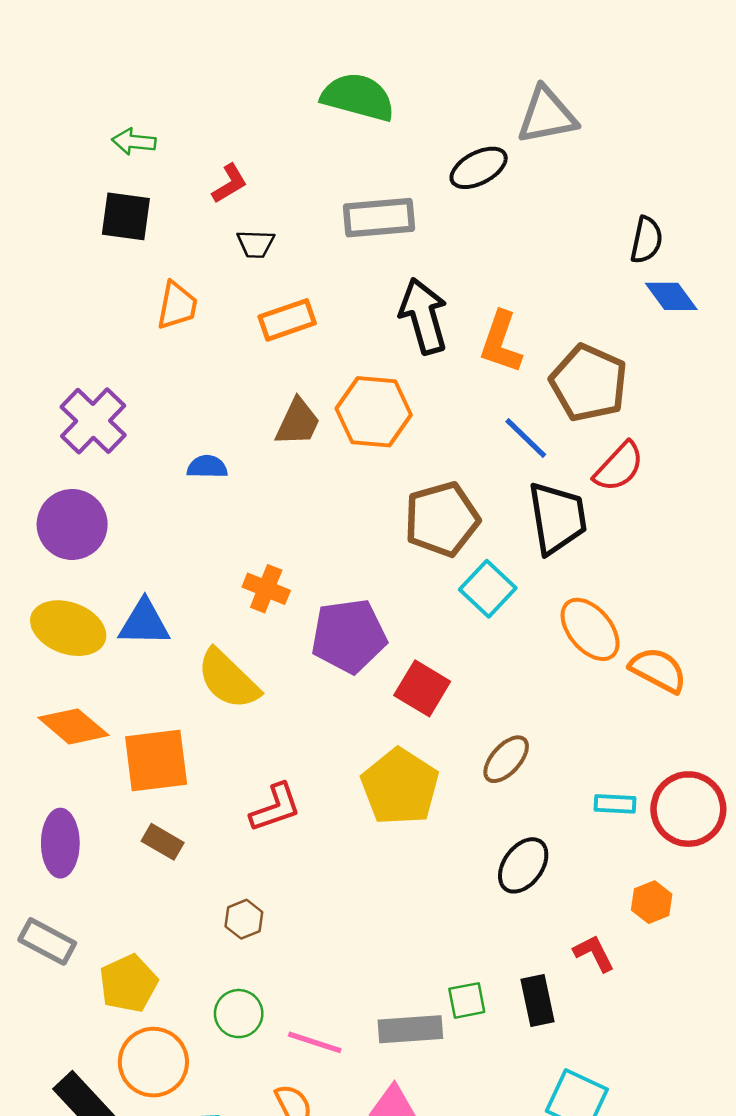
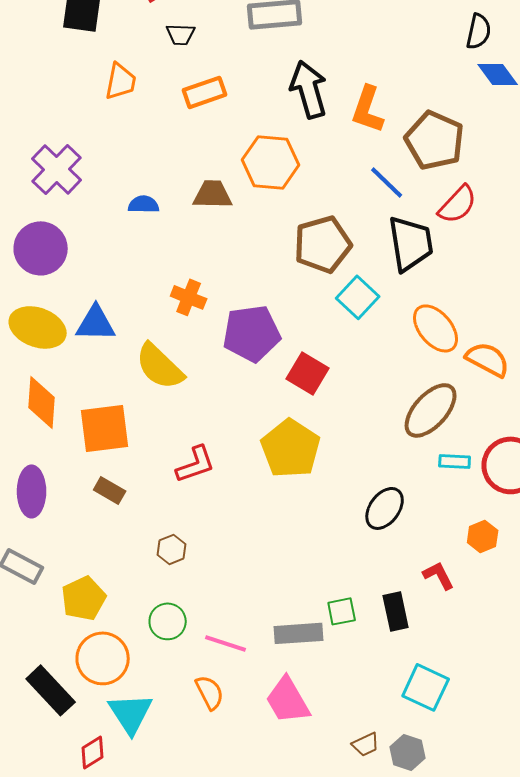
brown trapezoid: (298, 422) -> (213, 194), moved, turned -114
orange diamond: (73, 726) -> (42, 402), turned 54
brown ellipse: (506, 759) -> (431, 410), moved, size x1.5

